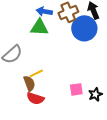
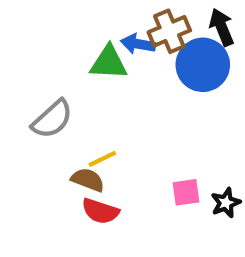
blue arrow: (44, 11) -> (138, 44), moved
brown semicircle: (29, 83) -> (88, 180), turned -49

